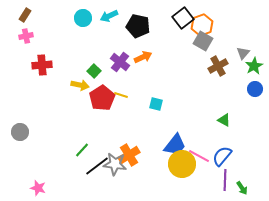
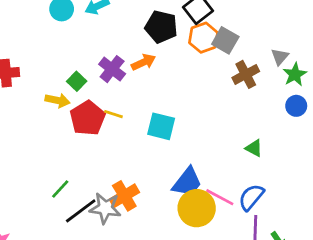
orange hexagon: (202, 25) -> (203, 38), moved
black pentagon: (138, 26) -> (161, 27), moved
cyan square: (156, 104) -> (161, 126), size x1.5

